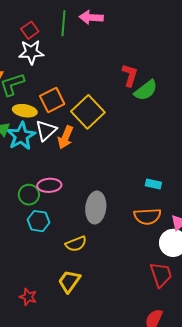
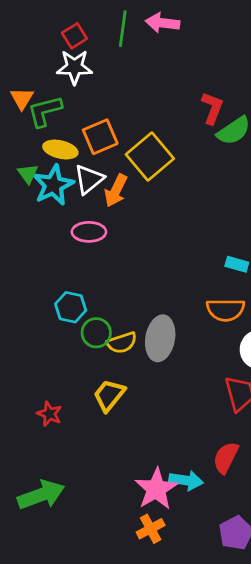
pink ellipse: (49, 185) -> (89, 232), moved
green circle: (29, 195) -> (96, 333), moved
gray ellipse: (96, 208) -> (160, 338), moved

